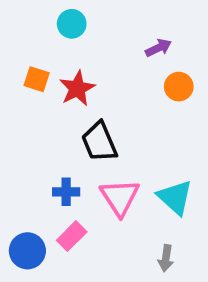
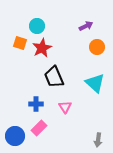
cyan circle: (72, 24) -> (37, 26), moved
pink triangle: (120, 197) -> (65, 107), size x0.6
cyan triangle: (175, 197) -> (95, 83), moved
gray arrow: (166, 258) -> (98, 140), moved

